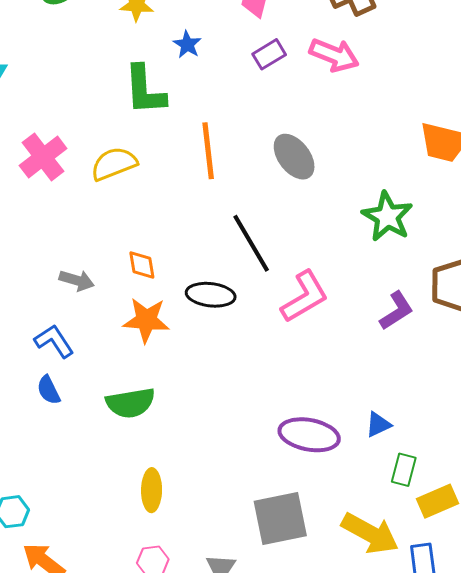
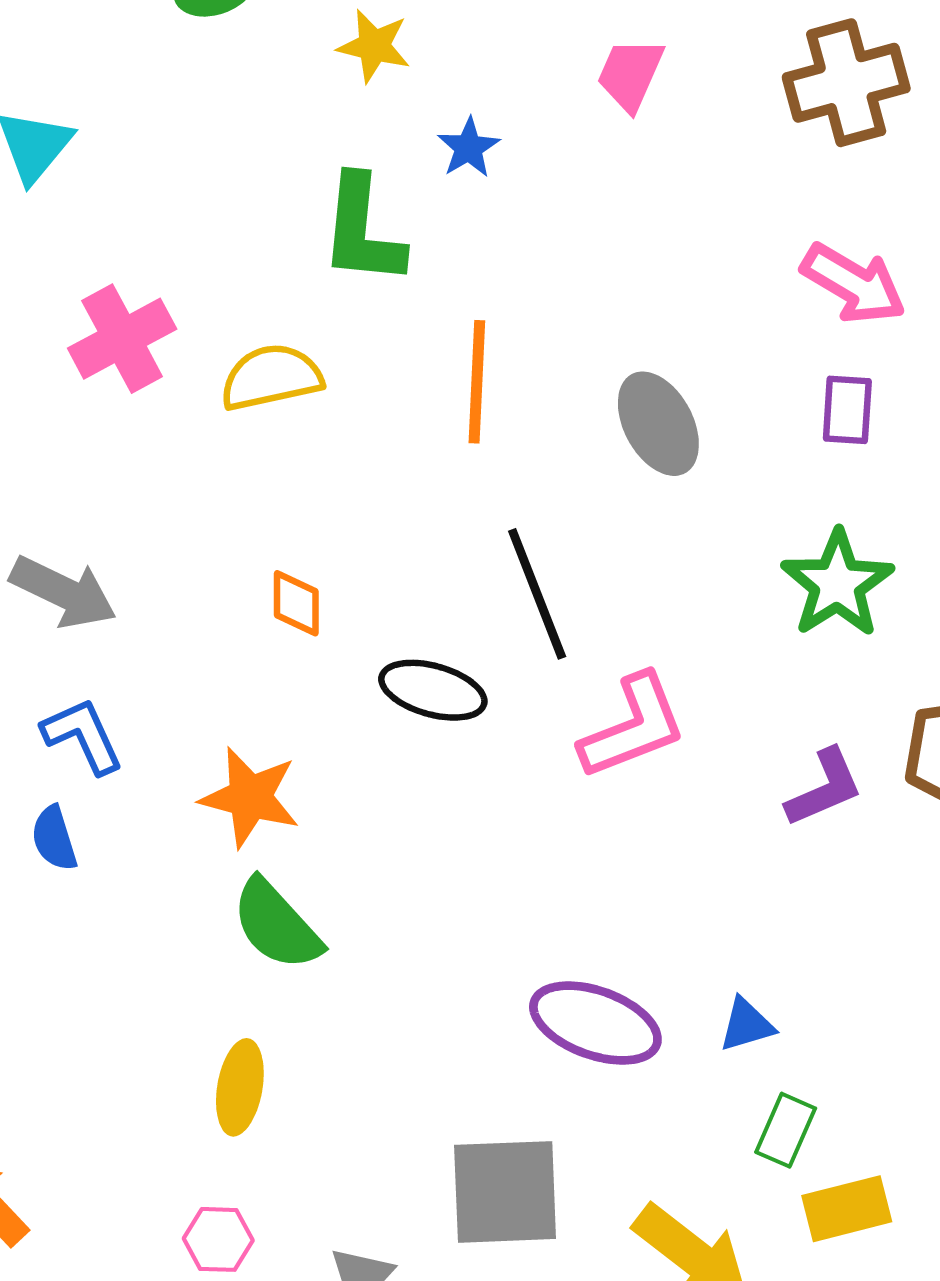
purple rectangle: (269, 54) -> (847, 410), moved, turned -64
pink arrow: (334, 55) -> (853, 284), moved
gray arrow: (77, 280) -> (63, 592), moved, size x1.4
orange star: (146, 320) -> (250, 797), moved
green semicircle: (130, 403) -> (276, 925), moved, turned 48

